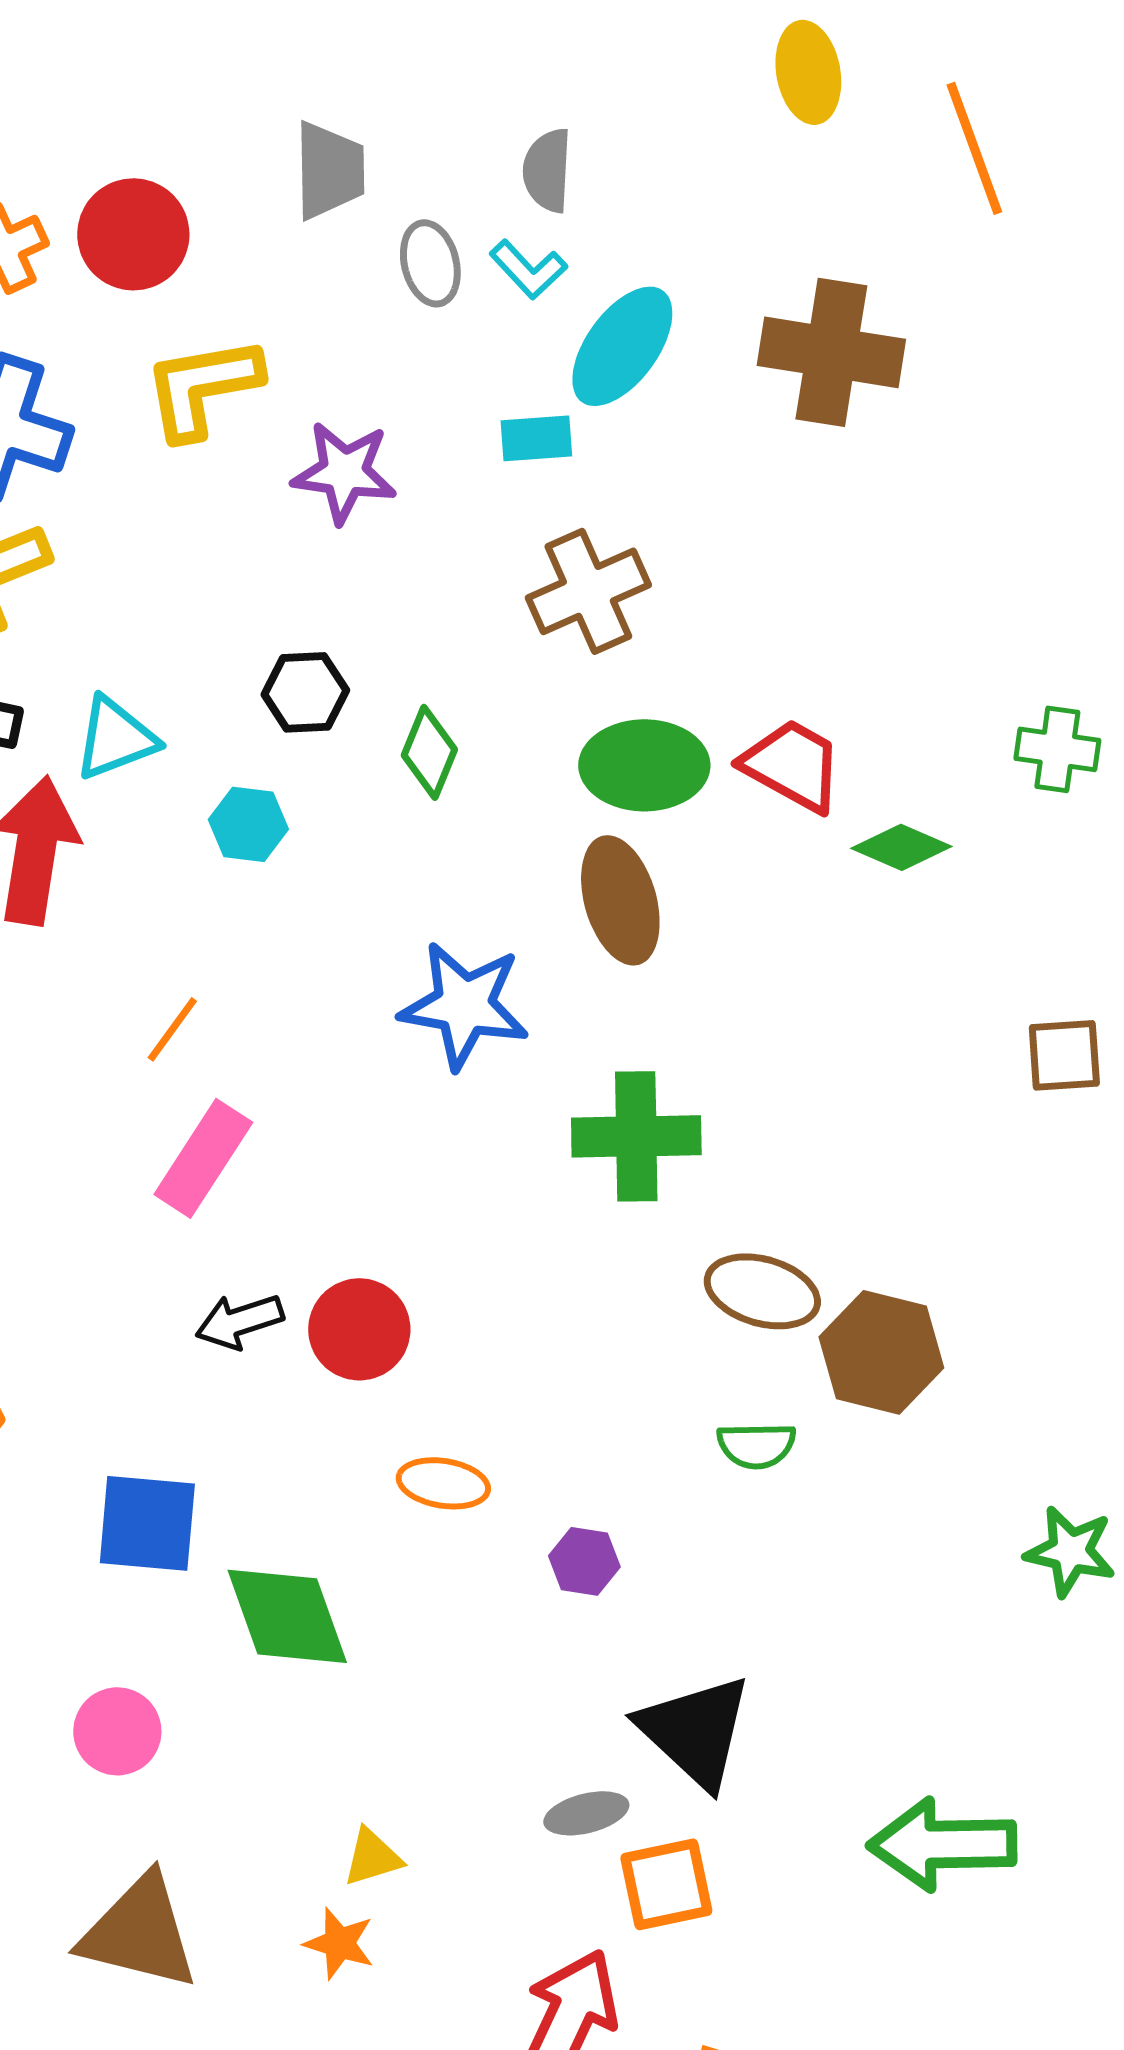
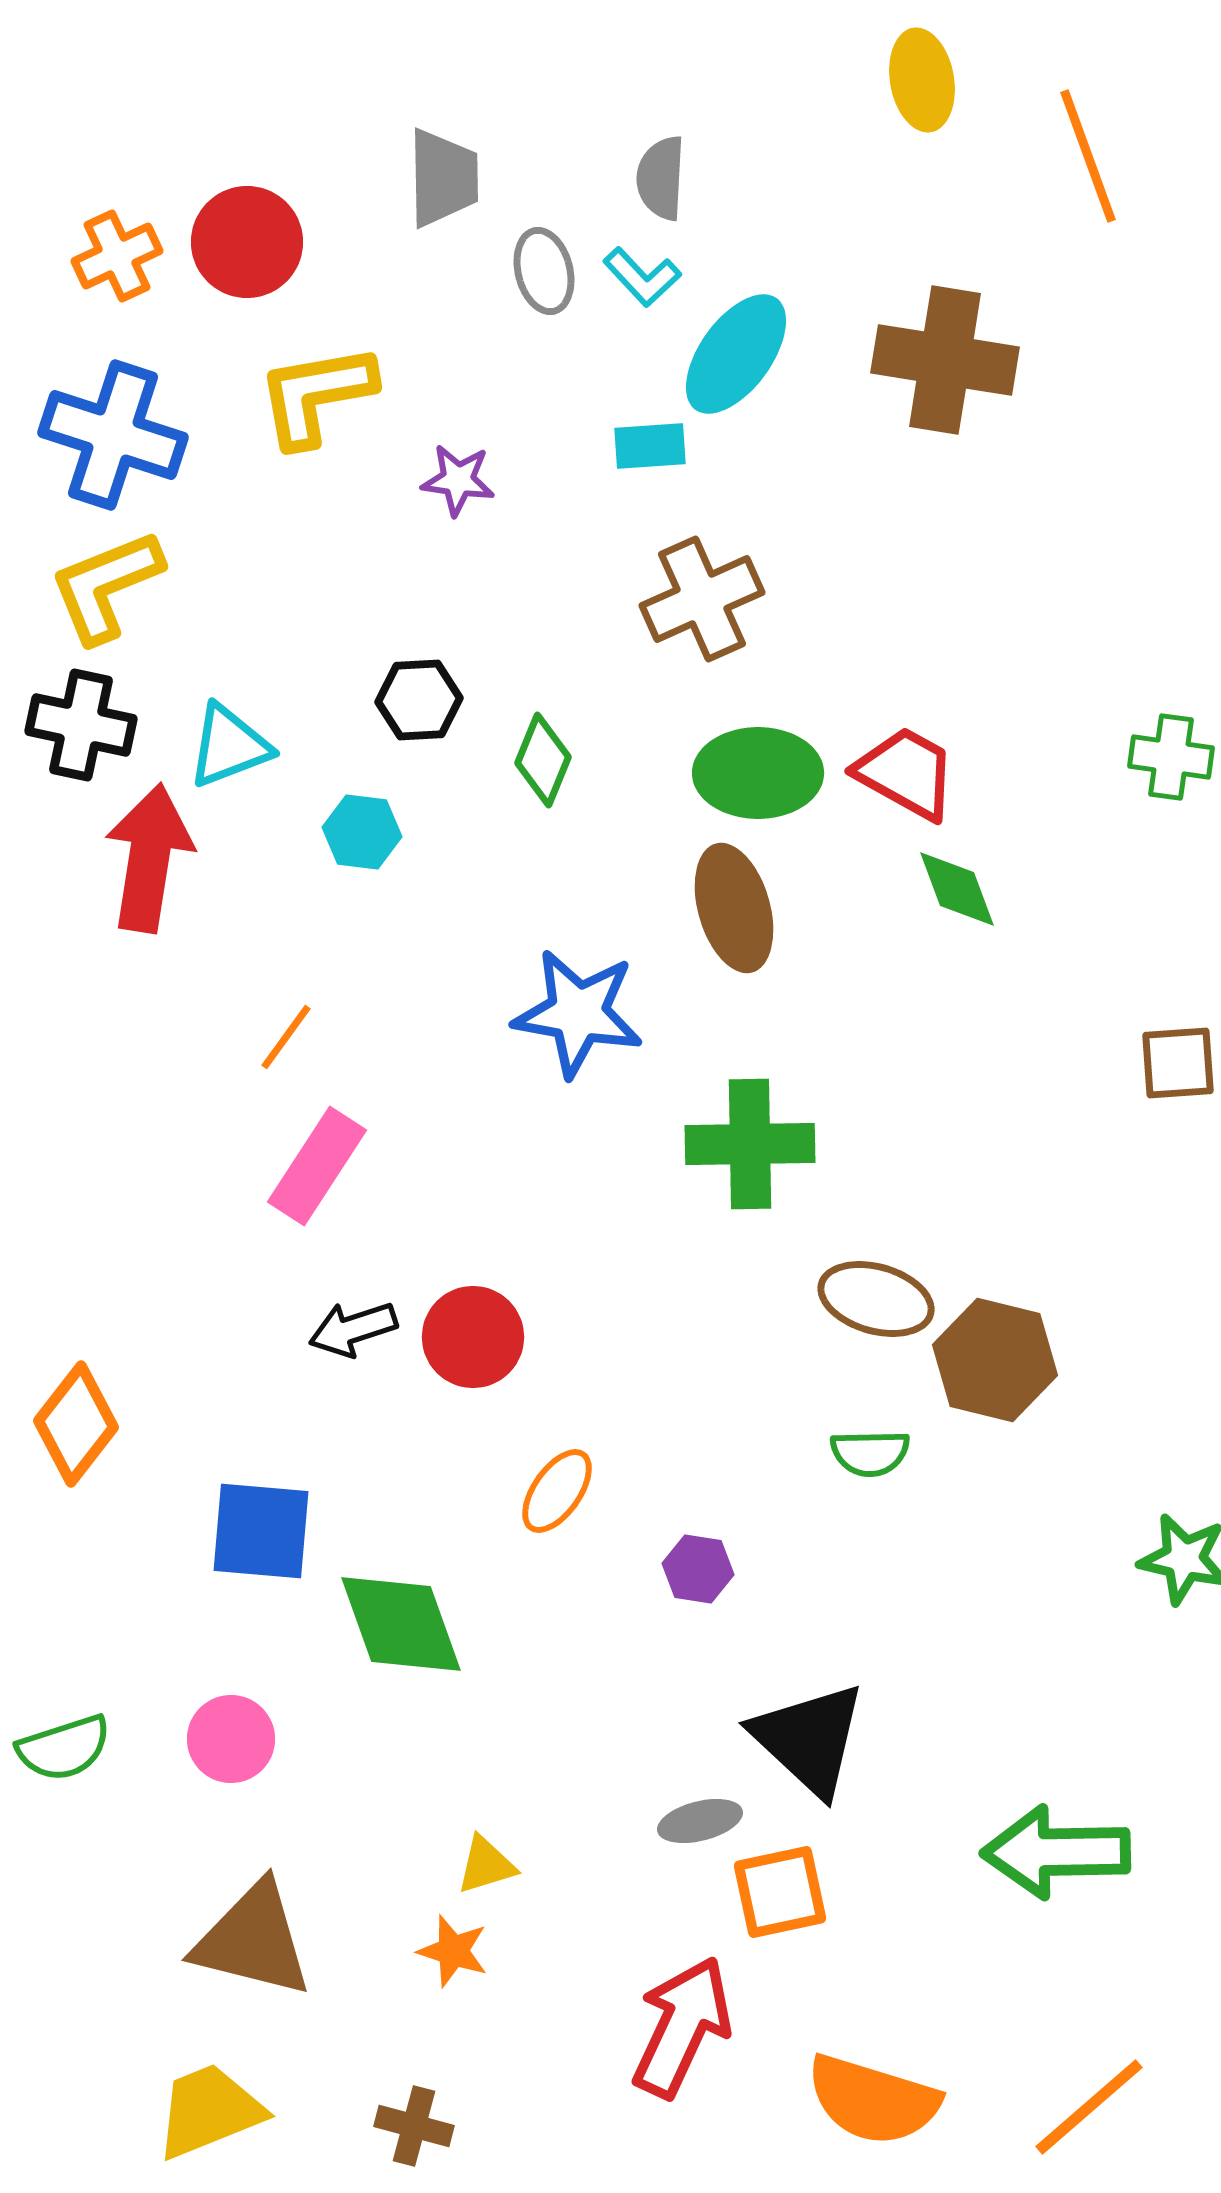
purple star: (344, 472) -> (458, 480), size x0.7
green diamond: (901, 847) -> (957, 889), moved, turned 46
orange ellipse: (443, 1483) -> (557, 1491), turned -64

